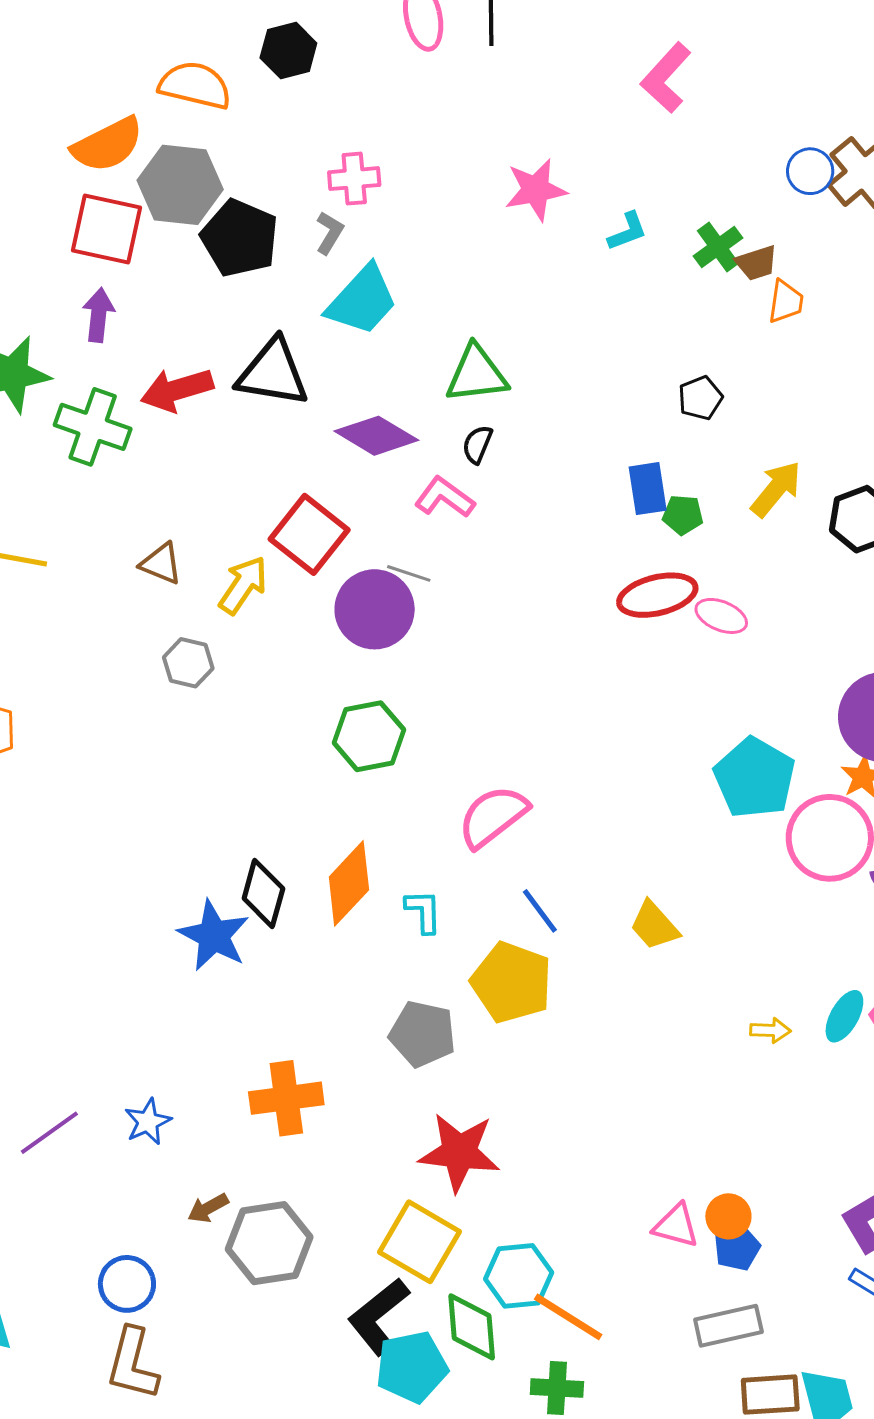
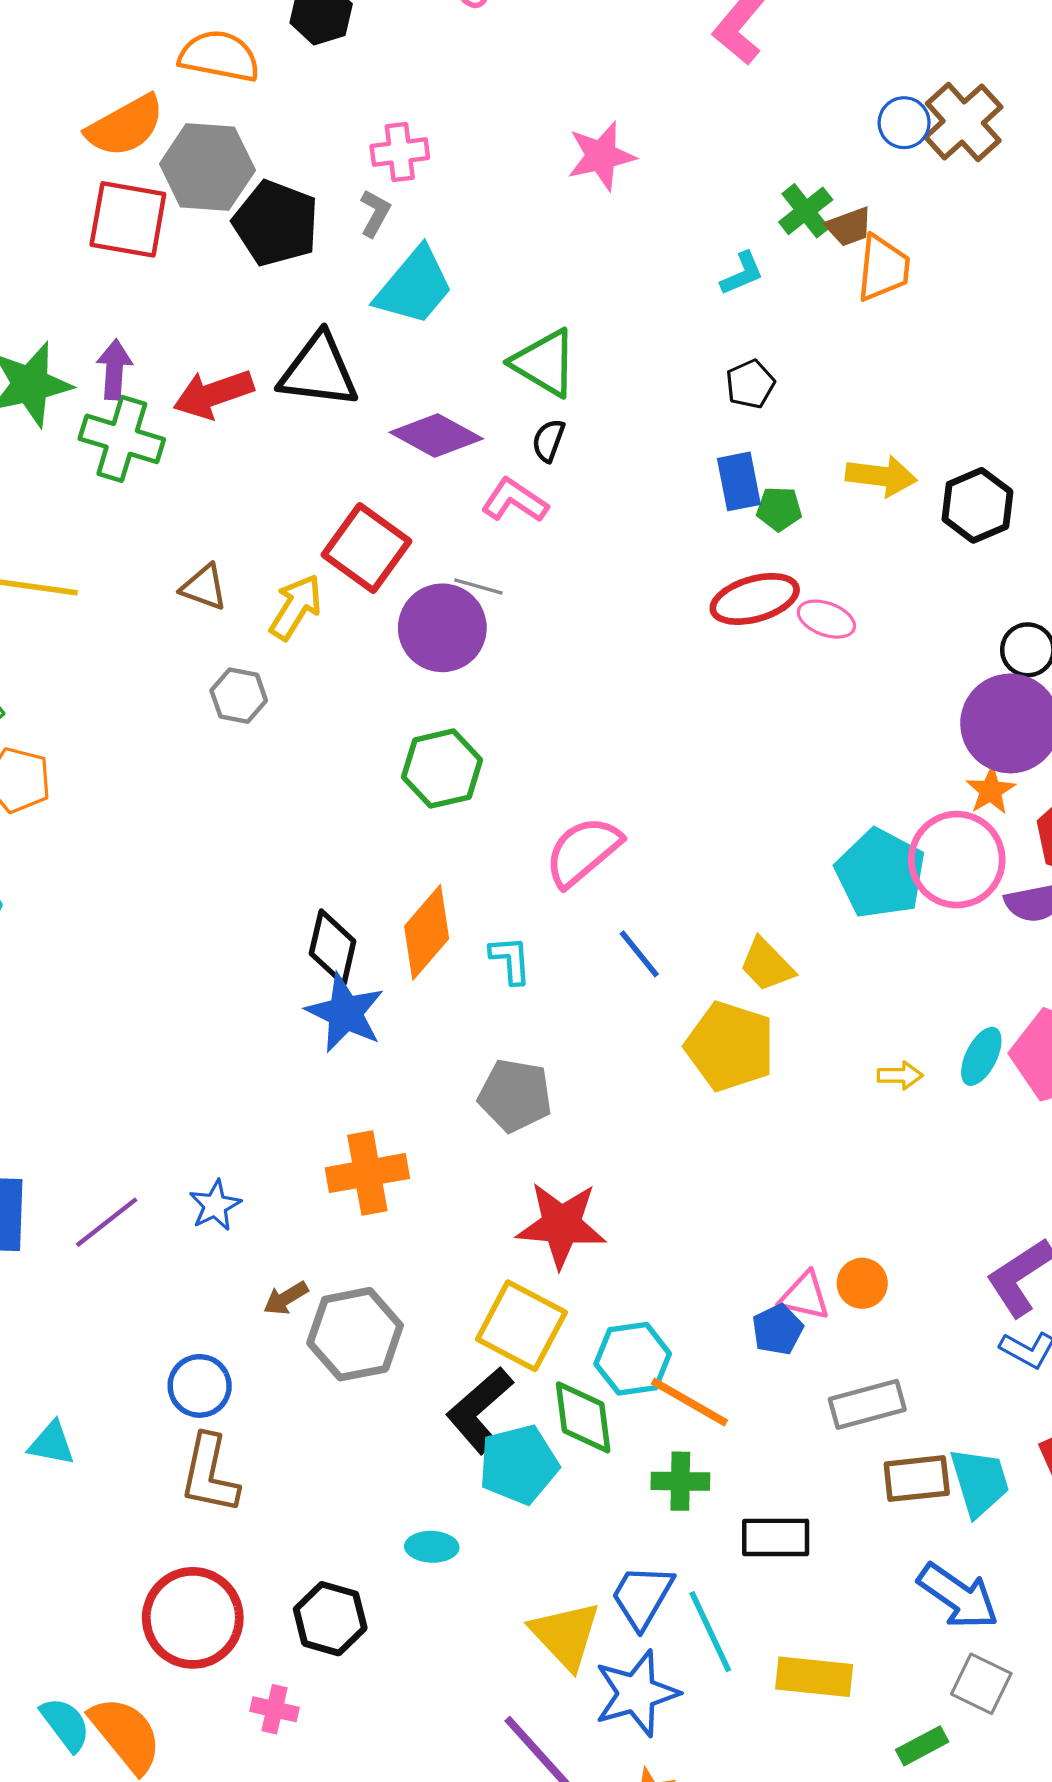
cyan L-shape: (627, 231) -> (742, 273), moved
orange trapezoid: (786, 302) -> (883, 268), size x1.4
purple arrow: (98, 315) -> (114, 370), moved
green triangle: (477, 374) -> (544, 363), turned 40
black pentagon: (700, 398) -> (750, 384), moved
yellow arrow: (776, 489) -> (881, 476), turned 60
cyan pentagon: (755, 778) -> (880, 874), moved
blue star: (214, 936) -> (345, 1013), moved
yellow pentagon: (512, 982) -> (730, 1046), moved
blue pentagon: (737, 1248) -> (778, 1330), moved

